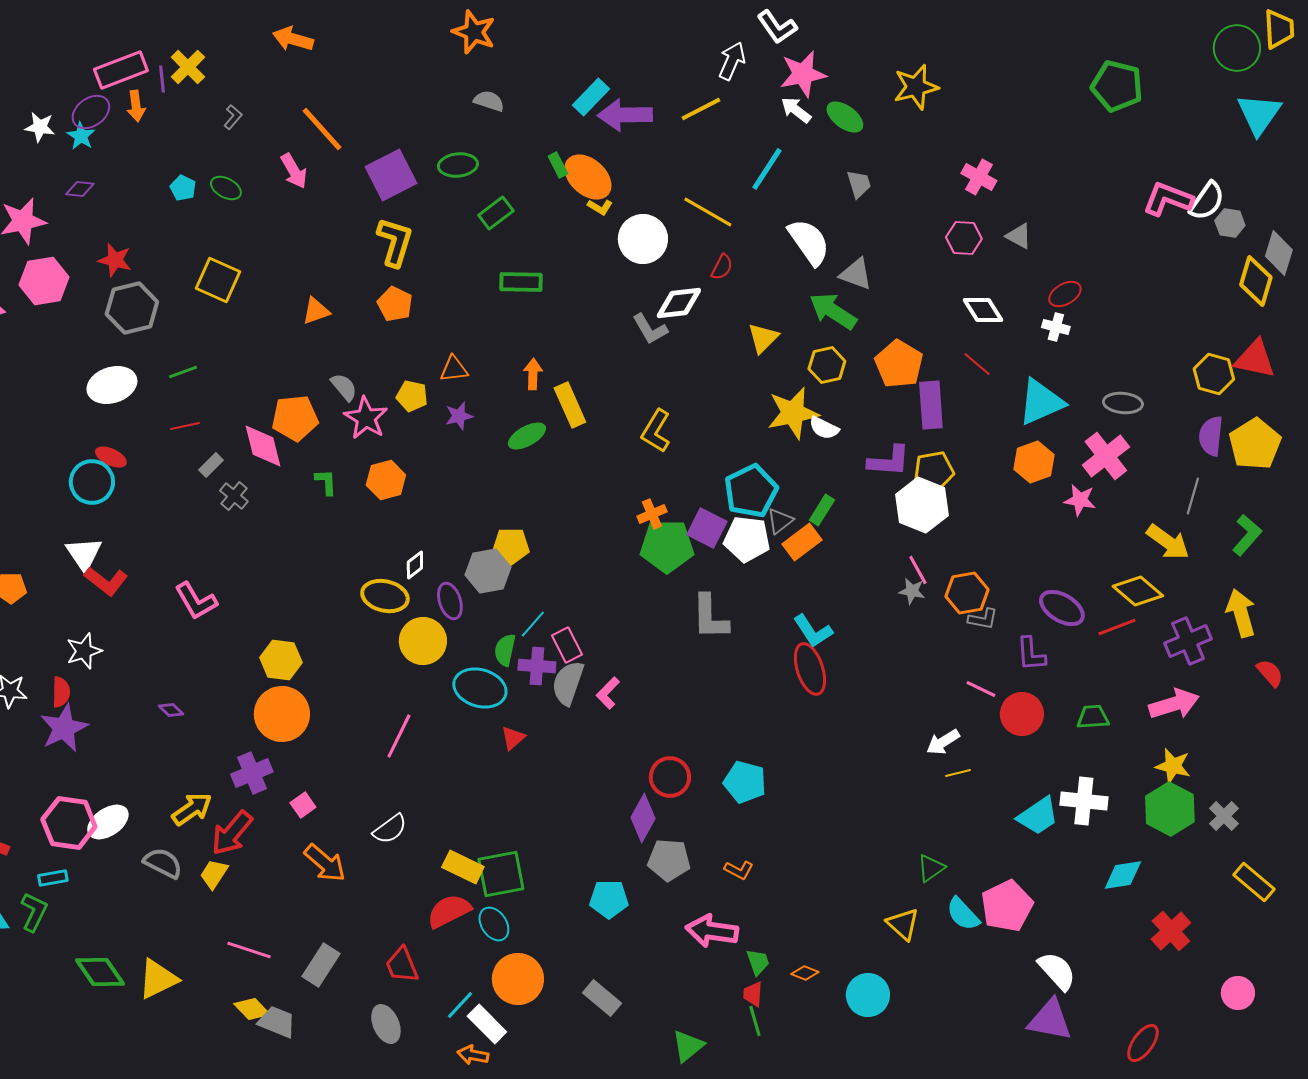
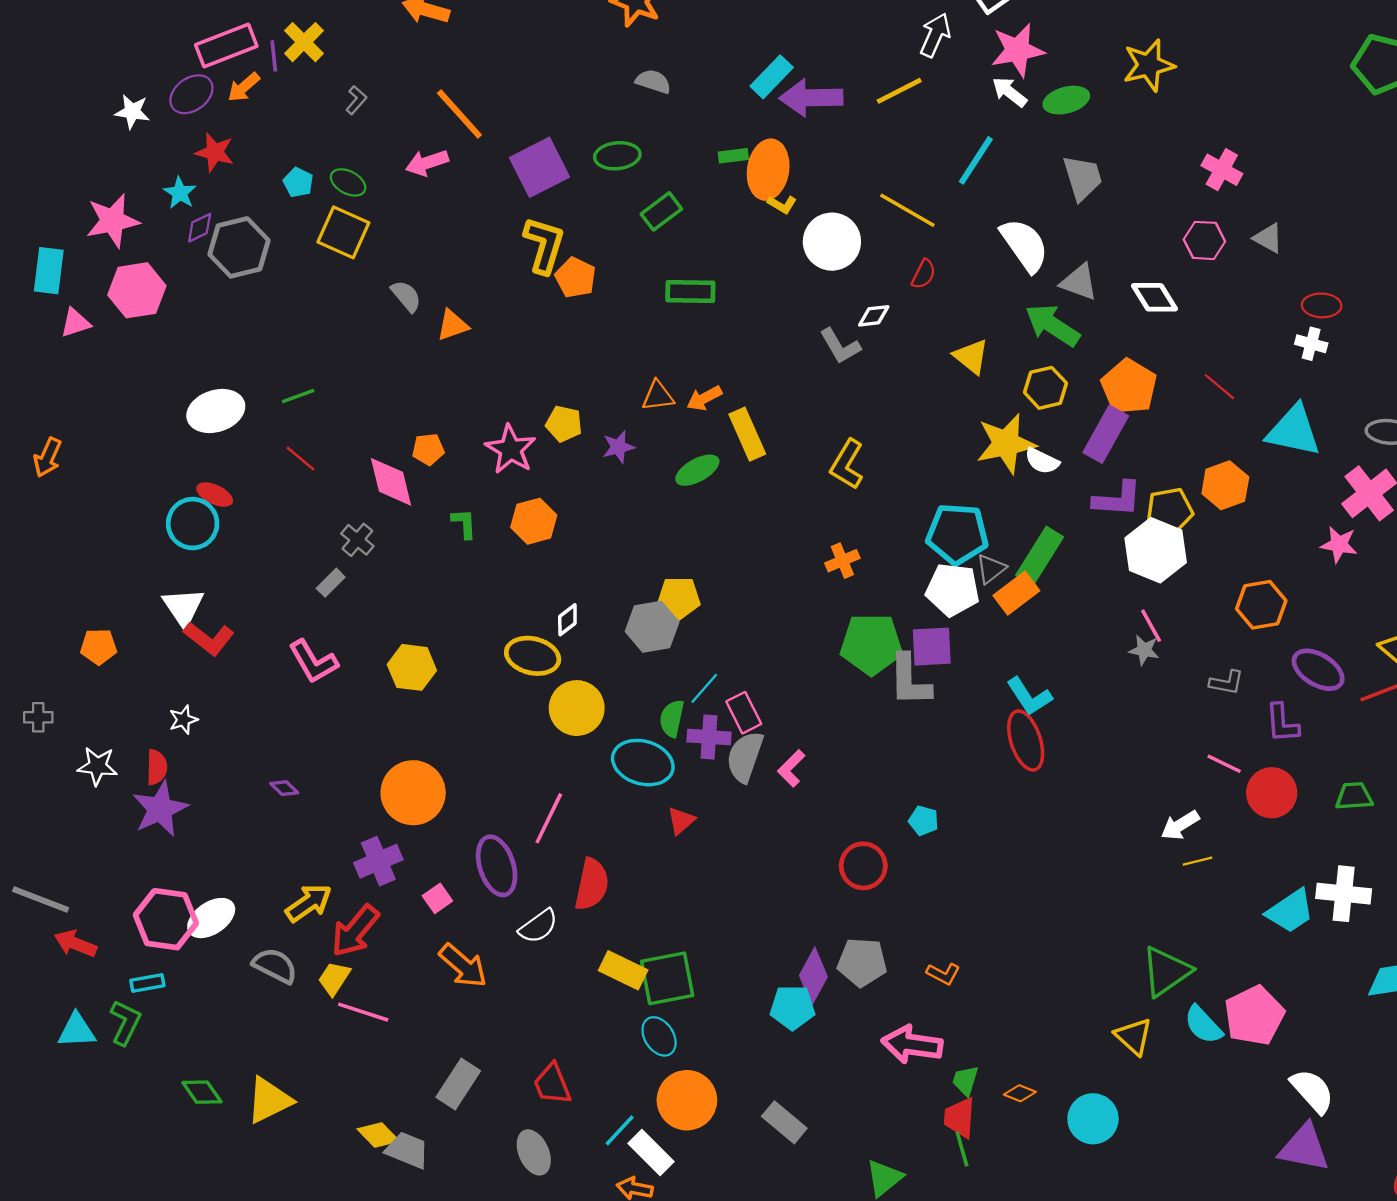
orange arrow: (136, 106) -> (244, 87), turned 56
green ellipse: (845, 117) -> (1066, 100), turned -51
cyan star: (81, 136) -> (180, 193), moved
green rectangle: (558, 165) -> (733, 156), turned -70
pink arrow: (294, 171) -> (427, 163), turned 102
orange ellipse: (588, 177) -> (768, 170), turned 57
gray trapezoid: (859, 184) -> (1083, 178), size x1.4
purple diamond: (80, 189) -> (200, 228), moved, turned -32
red star: (115, 260) -> (215, 152), moved
yellow square: (218, 280) -> (343, 232), moved
red ellipse: (1065, 294) -> (1322, 305), turned 32
white diamond: (679, 303) -> (874, 316), size x0.6
orange pentagon: (395, 304) -> (576, 278), moved
gray hexagon: (132, 308) -> (239, 247), moved
white diamond: (983, 310) -> (1154, 297), moved
yellow triangle: (763, 338) -> (971, 356), turned -36
orange triangle: (454, 369) -> (658, 396), moved
orange arrow: (533, 374) -> (704, 398), turned -120
gray semicircle: (344, 387) -> (406, 296), moved
cyan triangle: (1041, 402) -> (1294, 431), turned 36
purple rectangle: (931, 405) -> (1106, 434), moved, turned 33
orange pentagon: (295, 418) -> (428, 449), size x0.6
red line: (185, 426) -> (301, 459), turned 52
orange hexagon: (1034, 462) -> (1225, 485), moved
gray rectangle: (211, 465) -> (331, 583), moved
cyan pentagon: (751, 491) -> (957, 534), turned 30
green rectangle: (822, 510) -> (1040, 556), size x1.6
purple square: (707, 528) -> (932, 647), moved, turned -30
green pentagon: (667, 546) -> (871, 644), moved
orange hexagon: (967, 593) -> (1261, 605), moved
purple ellipse: (450, 601) -> (497, 866), moved, size x1.4
white star: (84, 651) -> (183, 720), size x0.7
yellow hexagon: (281, 660) -> (412, 667), moved
cyan pentagon: (745, 782) -> (924, 821), moved, size x0.6
purple diamond: (643, 818) -> (813, 976), moved
green triangle: (931, 868) -> (1166, 971), size x1.6
red semicircle: (449, 911) -> (592, 884), moved, turned 129
pink line: (249, 950) -> (363, 1012), moved
green trapezoid: (758, 962) -> (965, 1080), turned -144
green diamond: (100, 972) -> (202, 1092), size x0.7
red trapezoid: (753, 994) -> (960, 1118), size x1.4

